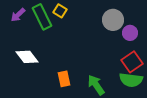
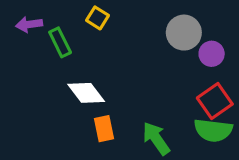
purple arrow: (18, 15) -> (29, 24), turned 35
green rectangle: (42, 17) -> (60, 42), moved, size x0.7
white diamond: (27, 57) -> (86, 93), moved

